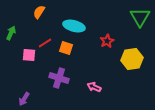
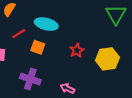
red star: (107, 41) -> (77, 50), moved
red line: (45, 43) -> (19, 34), moved

